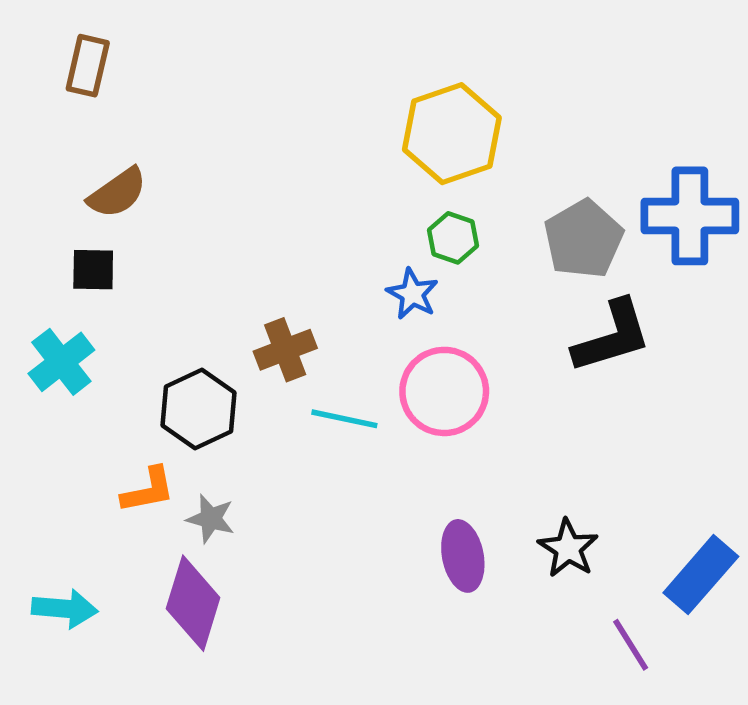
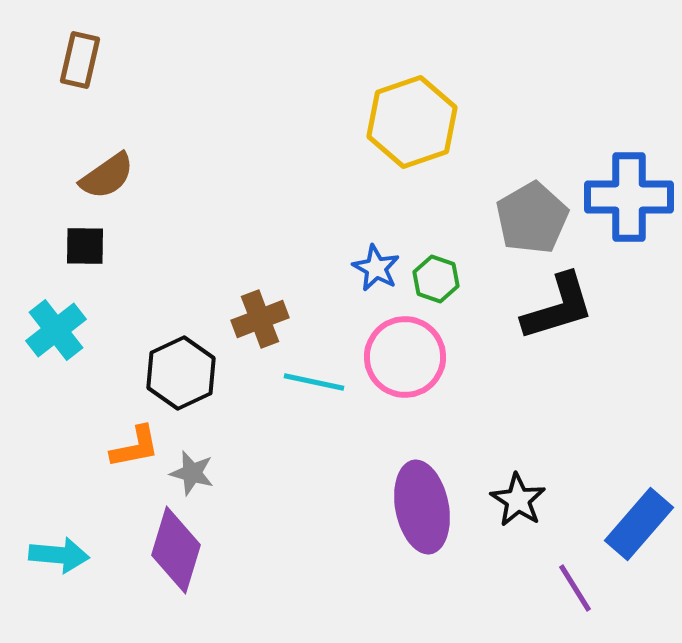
green hexagon: (453, 238) -> (436, 279), moved
purple ellipse: (463, 556) -> (422, 507), size x1.4

